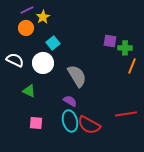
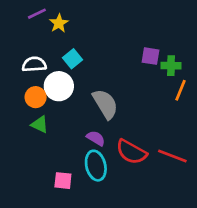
orange circle: (26, 28) -> (36, 97), moved
white semicircle: (15, 60) -> (34, 64), moved, turned -30
red line: (126, 114) -> (172, 156), turned 30
pink square: (36, 123) -> (63, 181), moved
red semicircle: (89, 125) -> (131, 152), moved

